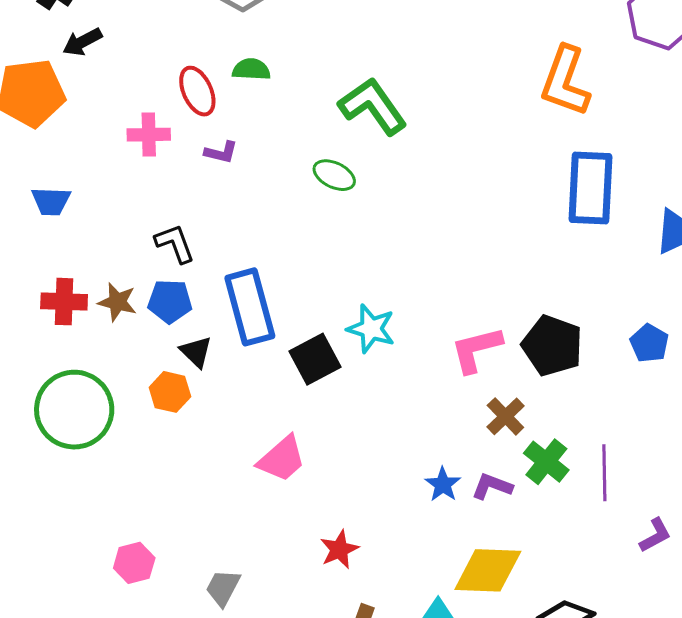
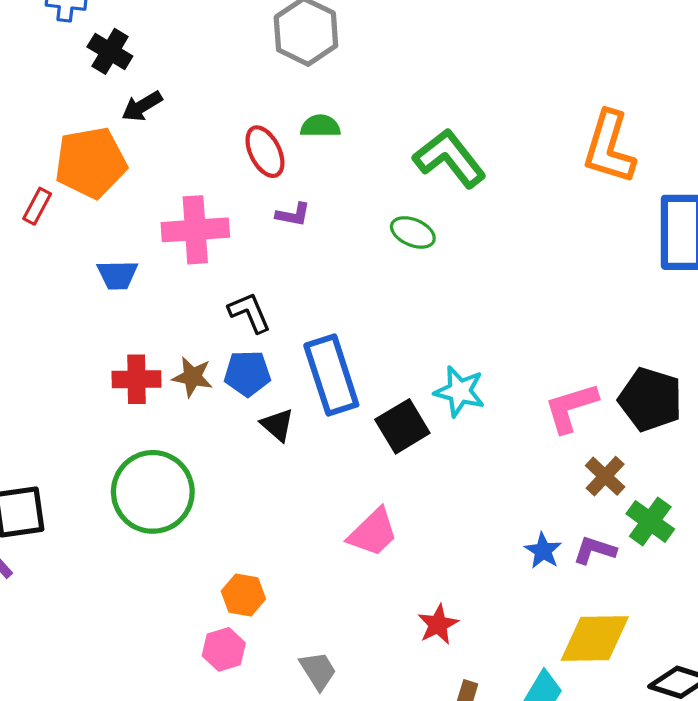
orange L-shape: (565, 81) -> (609, 147), moved
pink cross: (149, 135) -> (195, 230), moved, size x1.5
orange hexagon: (170, 392) -> (243, 595), moved
gray trapezoid: (223, 588) -> (318, 671), turned 123

